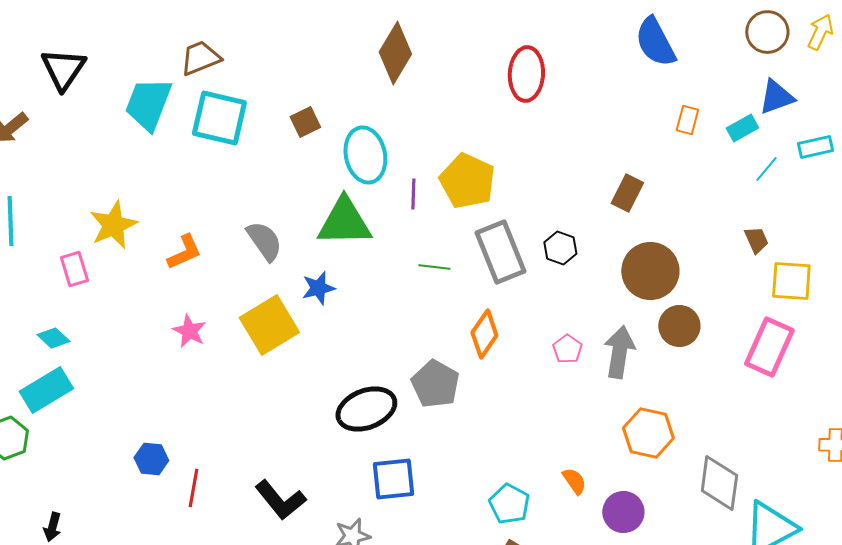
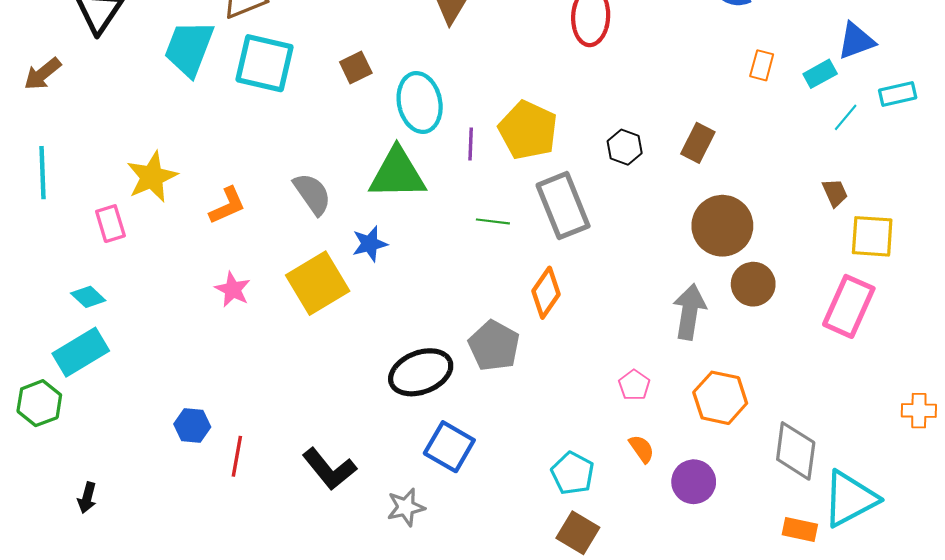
black hexagon: (560, 248) -> (625, 147), moved
pink pentagon: (567, 349) -> (634, 385), moved
blue square: (393, 479) -> (449, 447), turned 36

